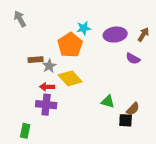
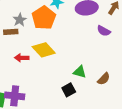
gray star: (49, 66) -> (20, 20), moved
purple cross: (46, 105) -> (15, 96), moved
black square: (126, 120) -> (69, 90), moved, turned -32

